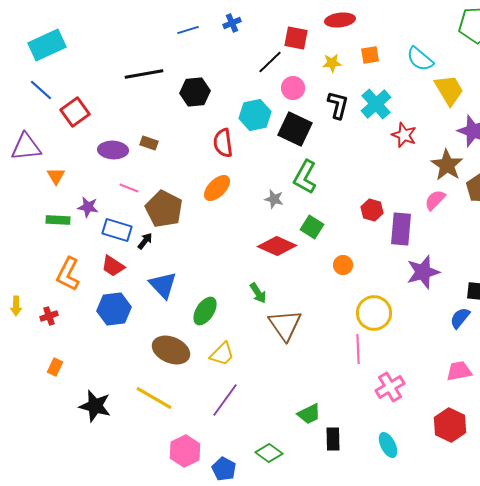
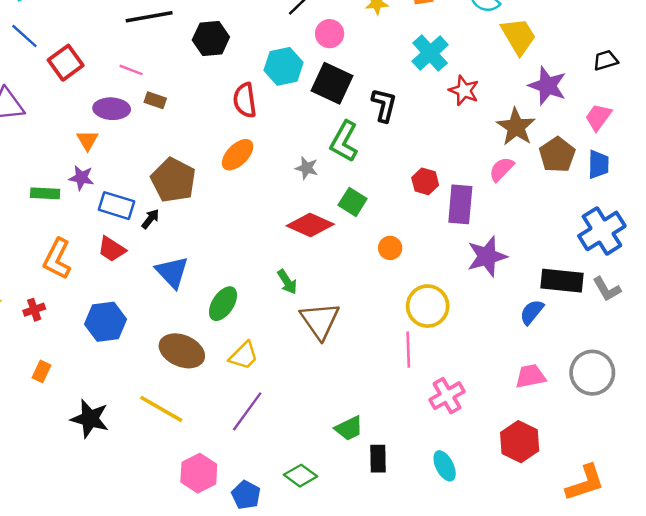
black L-shape: (338, 105) -> (384, 105), moved
orange triangle: (56, 176) -> (87, 140), moved
pink line: (129, 188) -> (131, 70), moved
blue hexagon: (114, 309) -> (106, 322), moved

